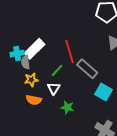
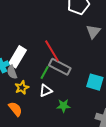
gray rectangle: (87, 69) -> (60, 67), moved
white triangle: (54, 88) -> (46, 91), turned 48
orange semicircle: (34, 100) -> (15, 109), moved, turned -126

